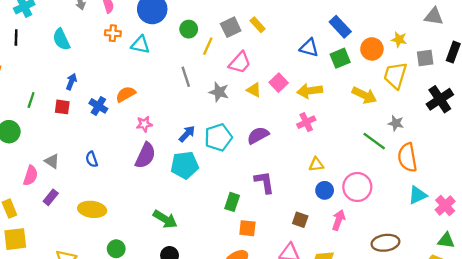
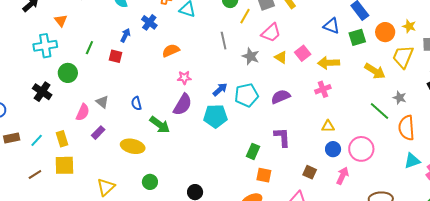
blue cross: (98, 106) -> (149, 22), moved
green arrow: (165, 219) -> (160, 125), moved

